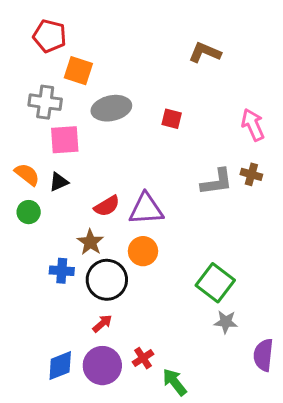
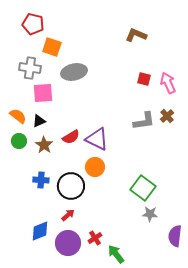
red square: (172, 119) -> (144, 79), moved
brown cross: (251, 174) -> (167, 116), turned 32
purple triangle: (146, 209) -> (97, 139), turned 30
brown star: (90, 242) -> (44, 145), moved
blue diamond: (60, 366) -> (40, 231), moved

